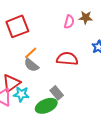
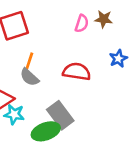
orange line: (31, 53) -> (29, 61), turned -32
gray rectangle: (57, 93) -> (60, 115), size x1.5

